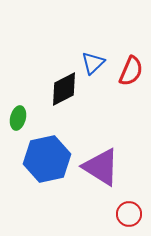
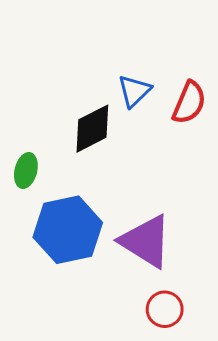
red circle: (129, 214) -> (165, 309), moved

